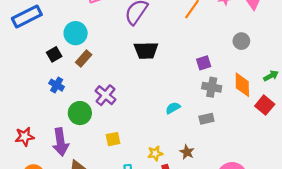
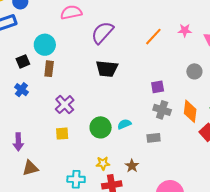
brown rectangle: (84, 59) -> (49, 69), turned -42
green circle: (80, 113) -> (101, 127), moved
yellow square: (113, 139) -> (62, 134), moved
purple arrow: (60, 142) -> (18, 142), size x0.7

